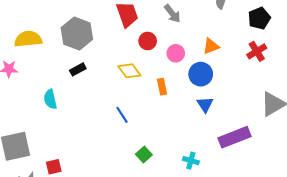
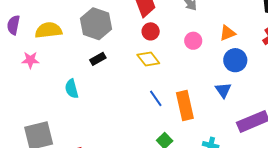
red circle: (148, 41) -> (151, 31), moved
blue circle: (201, 74) -> (235, 60), moved
orange rectangle: (162, 87) -> (185, 105), moved, size x1.8
blue line: (122, 115) -> (156, 98), moved

